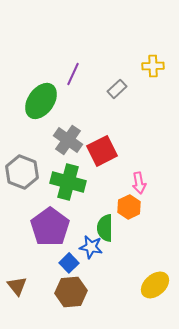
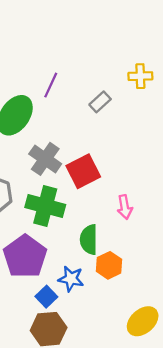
orange hexagon: (129, 207) -> (109, 265), moved
green semicircle: (105, 228) -> (89, 240), moved

